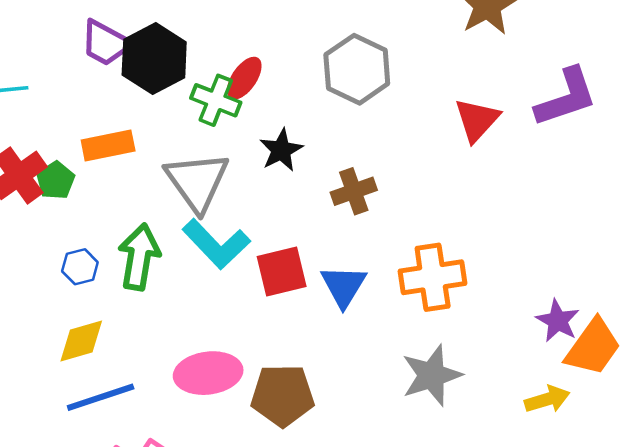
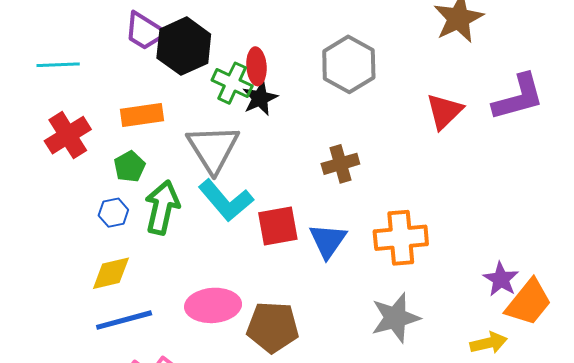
red ellipse: (244, 78) -> (256, 66), turned -42
black star: (281, 150) -> (260, 98), moved
green pentagon: (56, 180) -> (130, 167), moved

